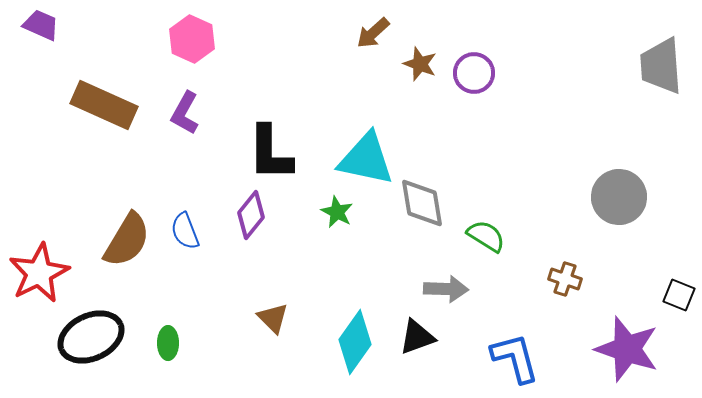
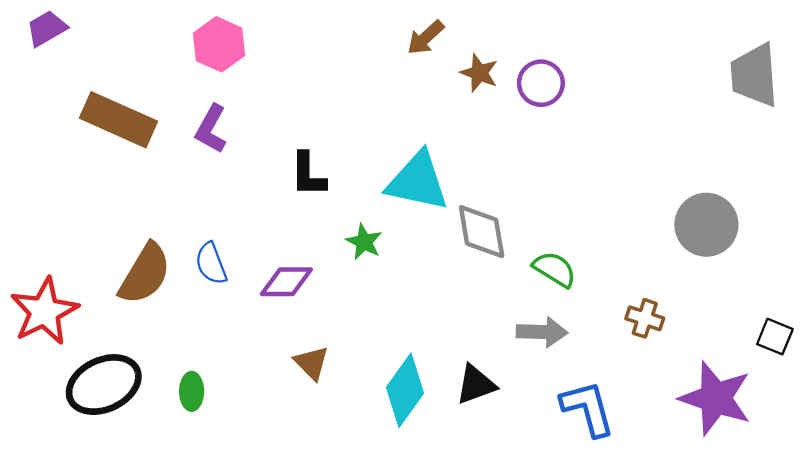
purple trapezoid: (41, 25) -> (47, 28), turned -54
black L-shape: (270, 153) -> (308, 174), size x0.7
green star: (337, 212) -> (364, 242), moved
purple diamond: (251, 215) -> (286, 282), moved, turned 51
gray arrow: (446, 289) -> (542, 332), moved

